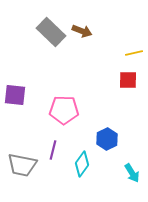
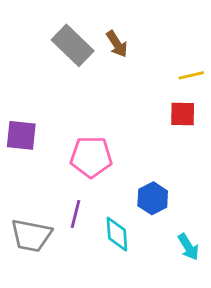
brown arrow: (82, 31) -> (117, 44), turned 36
cyan diamond: (82, 164) -> (117, 234), turned -40

